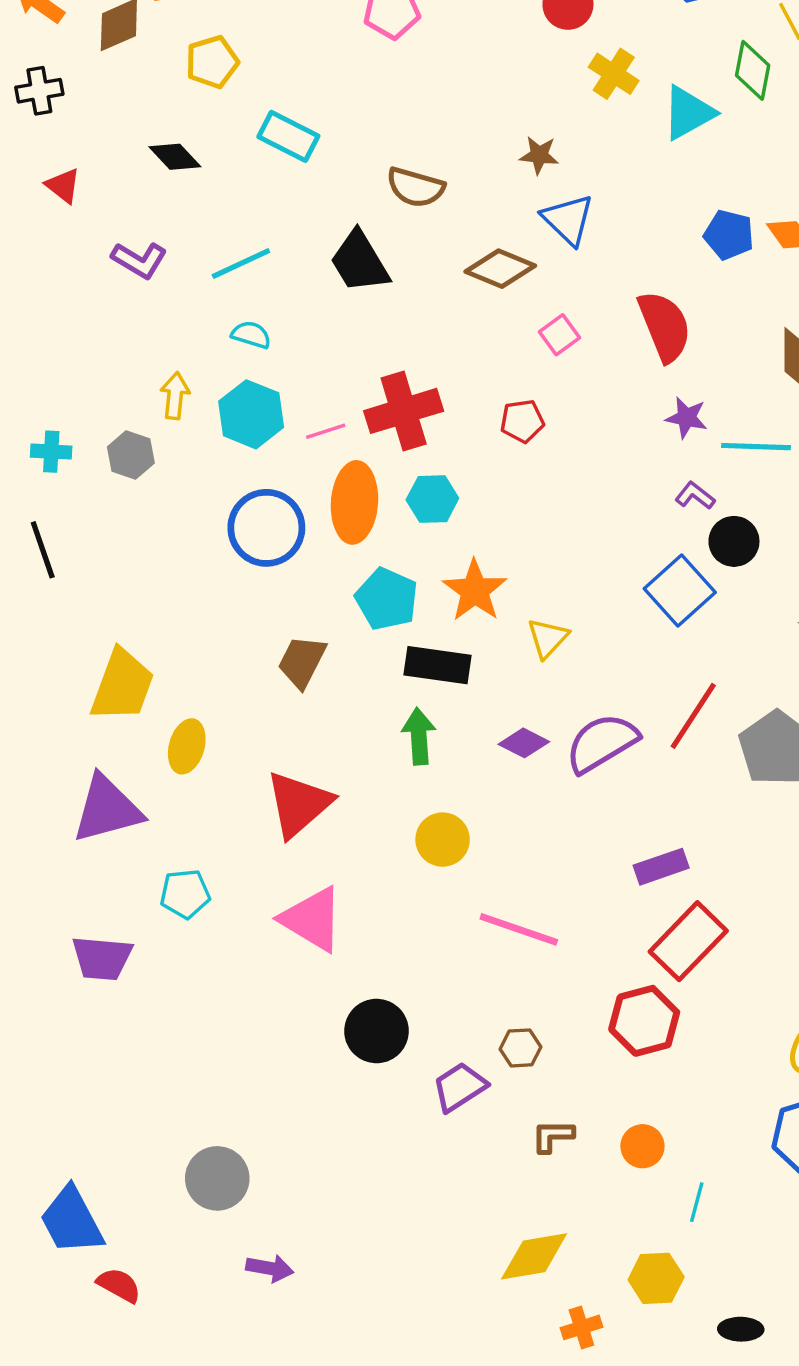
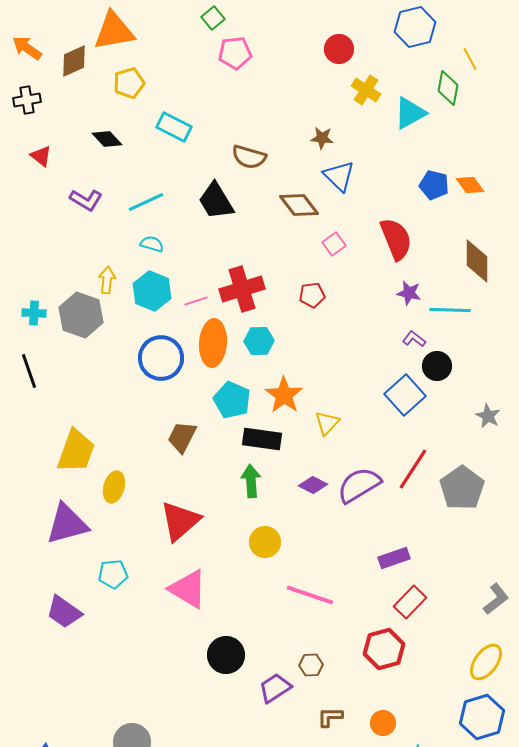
brown diamond: (500, 269) -> (299, 205), turned 30
gray hexagon: (131, 455) -> (81, 315), size x1.6
red rectangle: (688, 941) -> (410, 602), size x0.7
purple trapezoid: (102, 958) -> (64, 612), turned 30

